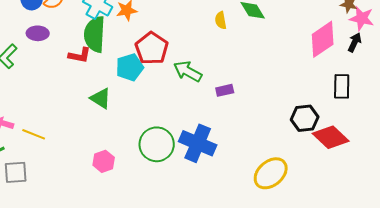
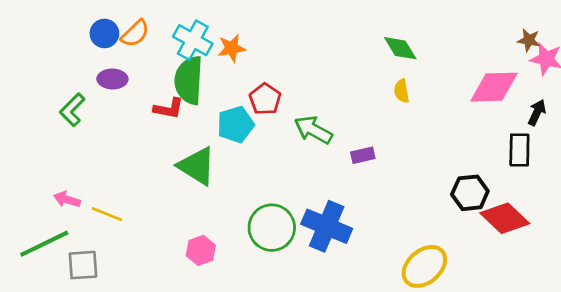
yellow semicircle: (221, 20) -> (402, 91), moved
pink diamond: (323, 39) -> (494, 87), turned 33
black arrow: (355, 42) -> (537, 112), moved
red pentagon: (152, 48) -> (265, 99), size x0.7
green triangle: (101, 98) -> (197, 166), size x1.4

